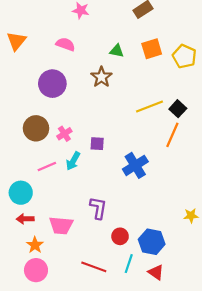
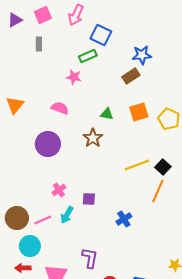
brown circle: (36, 128) -> (17, 218), moved
blue cross: (135, 165) -> (124, 219), size x0.7
cyan circle: (21, 193) -> (30, 246), moved

